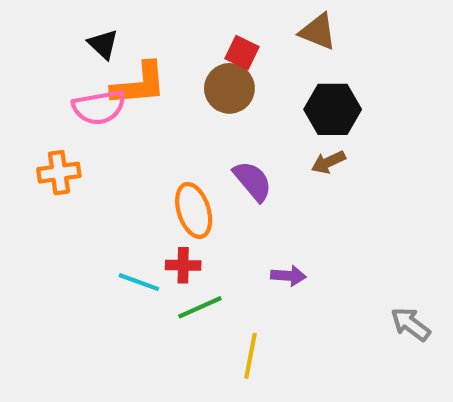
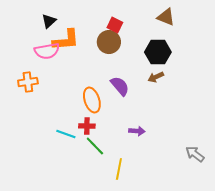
brown triangle: (318, 32) -> (166, 17), moved
black triangle: (103, 44) -> (49, 21), turned 35
green line: (200, 307) -> (95, 146), turned 70

